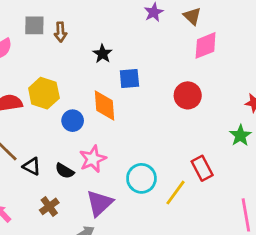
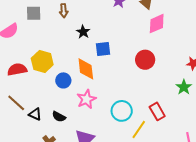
brown arrow: (60, 32) -> (64, 11), moved
pink star: (93, 159) -> (86, 99), moved
cyan circle: (141, 178) -> (122, 111), moved

